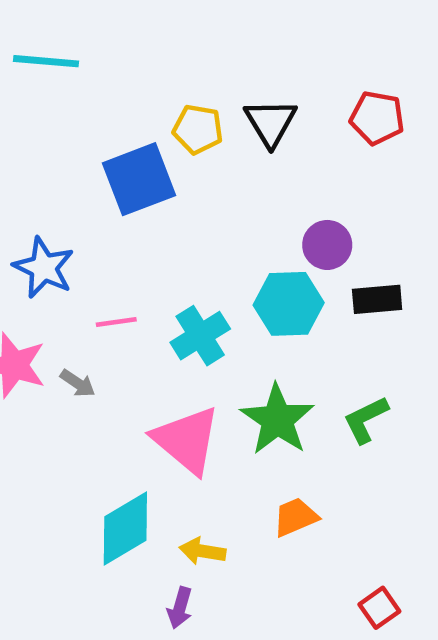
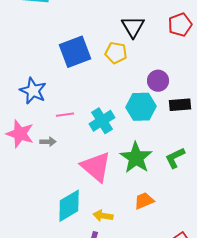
red pentagon: (377, 118) -> (180, 25), turned -30
yellow pentagon: (198, 129) -> (116, 53), moved
gray arrow: (78, 383) -> (48, 142), turned -35

